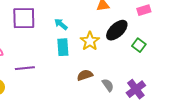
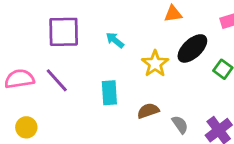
cyan rectangle: (63, 47) -> (109, 93), moved
purple line: (25, 68) -> (57, 80), moved, turned 54

